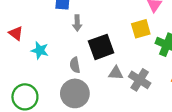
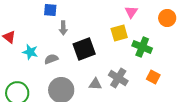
gray semicircle: (75, 65) -> (51, 59), moved, turned 80
gray triangle: (116, 73) -> (95, 84), moved

